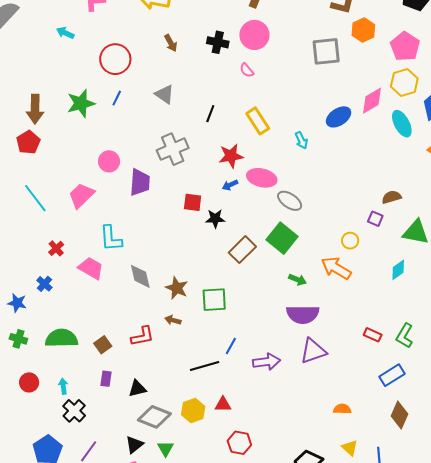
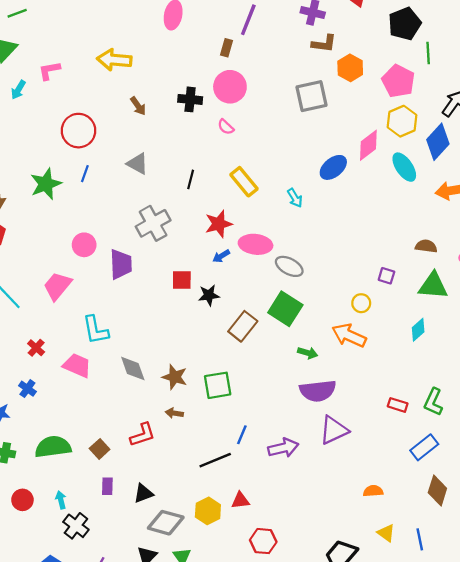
cyan arrow: (65, 33) -> (18, 90), moved, turned -78
brown semicircle: (392, 197) -> (426, 246), moved, turned 30

